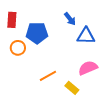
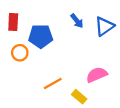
blue triangle: (86, 36) -> (104, 26), moved, turned -36

